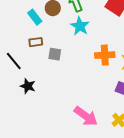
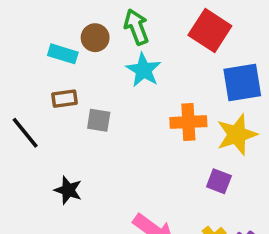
cyan rectangle: (35, 17) -> (63, 54), turned -35
black star: (28, 86) -> (68, 190), moved

